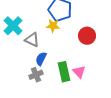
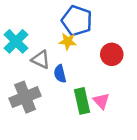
blue semicircle: (41, 59) -> (60, 74), moved, turned -40
gray cross: (36, 75) -> (25, 97), moved, size x1.6

